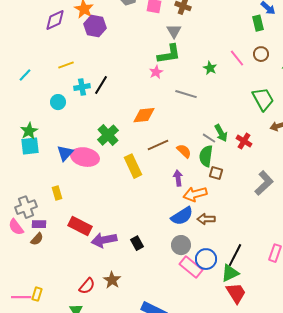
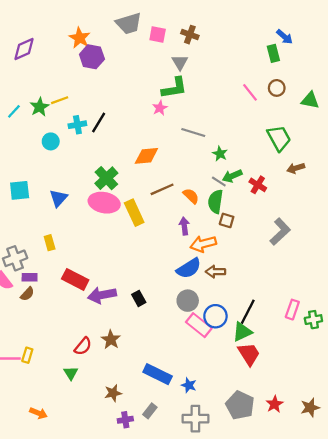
purple diamond: (55, 20) -> (24, 49), moved
green star: (210, 68) -> (220, 154), moved
green star: (29, 131) -> (40, 107), moved
green arrow: (221, 133) -> (232, 176), turned 96
pink ellipse: (85, 157) -> (104, 203), moved

